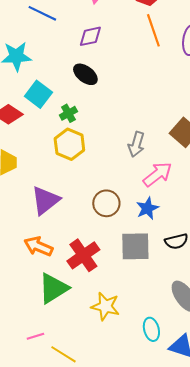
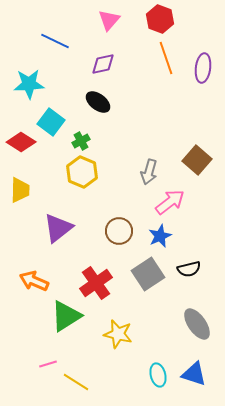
orange arrow: (38, 246) -> (34, 281), moved
gray square: (135, 246) -> (148, 274), turned -32
cyan ellipse: (151, 329) -> (158, 375), moved

